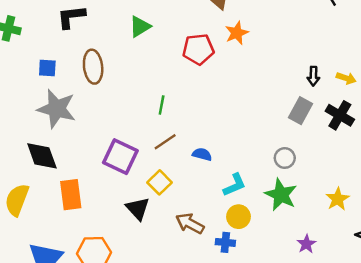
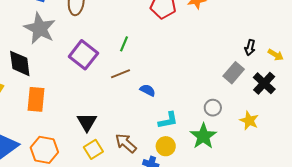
purple square: (120, 157) -> (83, 55), moved
yellow square: (159, 182) -> (93, 149), moved
yellow star: (338, 199) -> (249, 121), moved, turned -30

